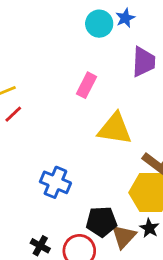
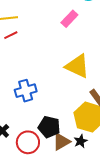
pink rectangle: (86, 85) -> (69, 19), moved
blue cross: (55, 182) -> (26, 91), turned 35

